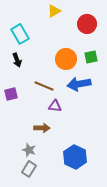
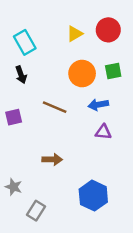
yellow triangle: (54, 11) -> (75, 34), moved
blue arrow: (79, 84) -> (98, 105), size x0.7
purple triangle: (55, 106) -> (103, 132), moved
gray star: (29, 150) -> (14, 187), moved

